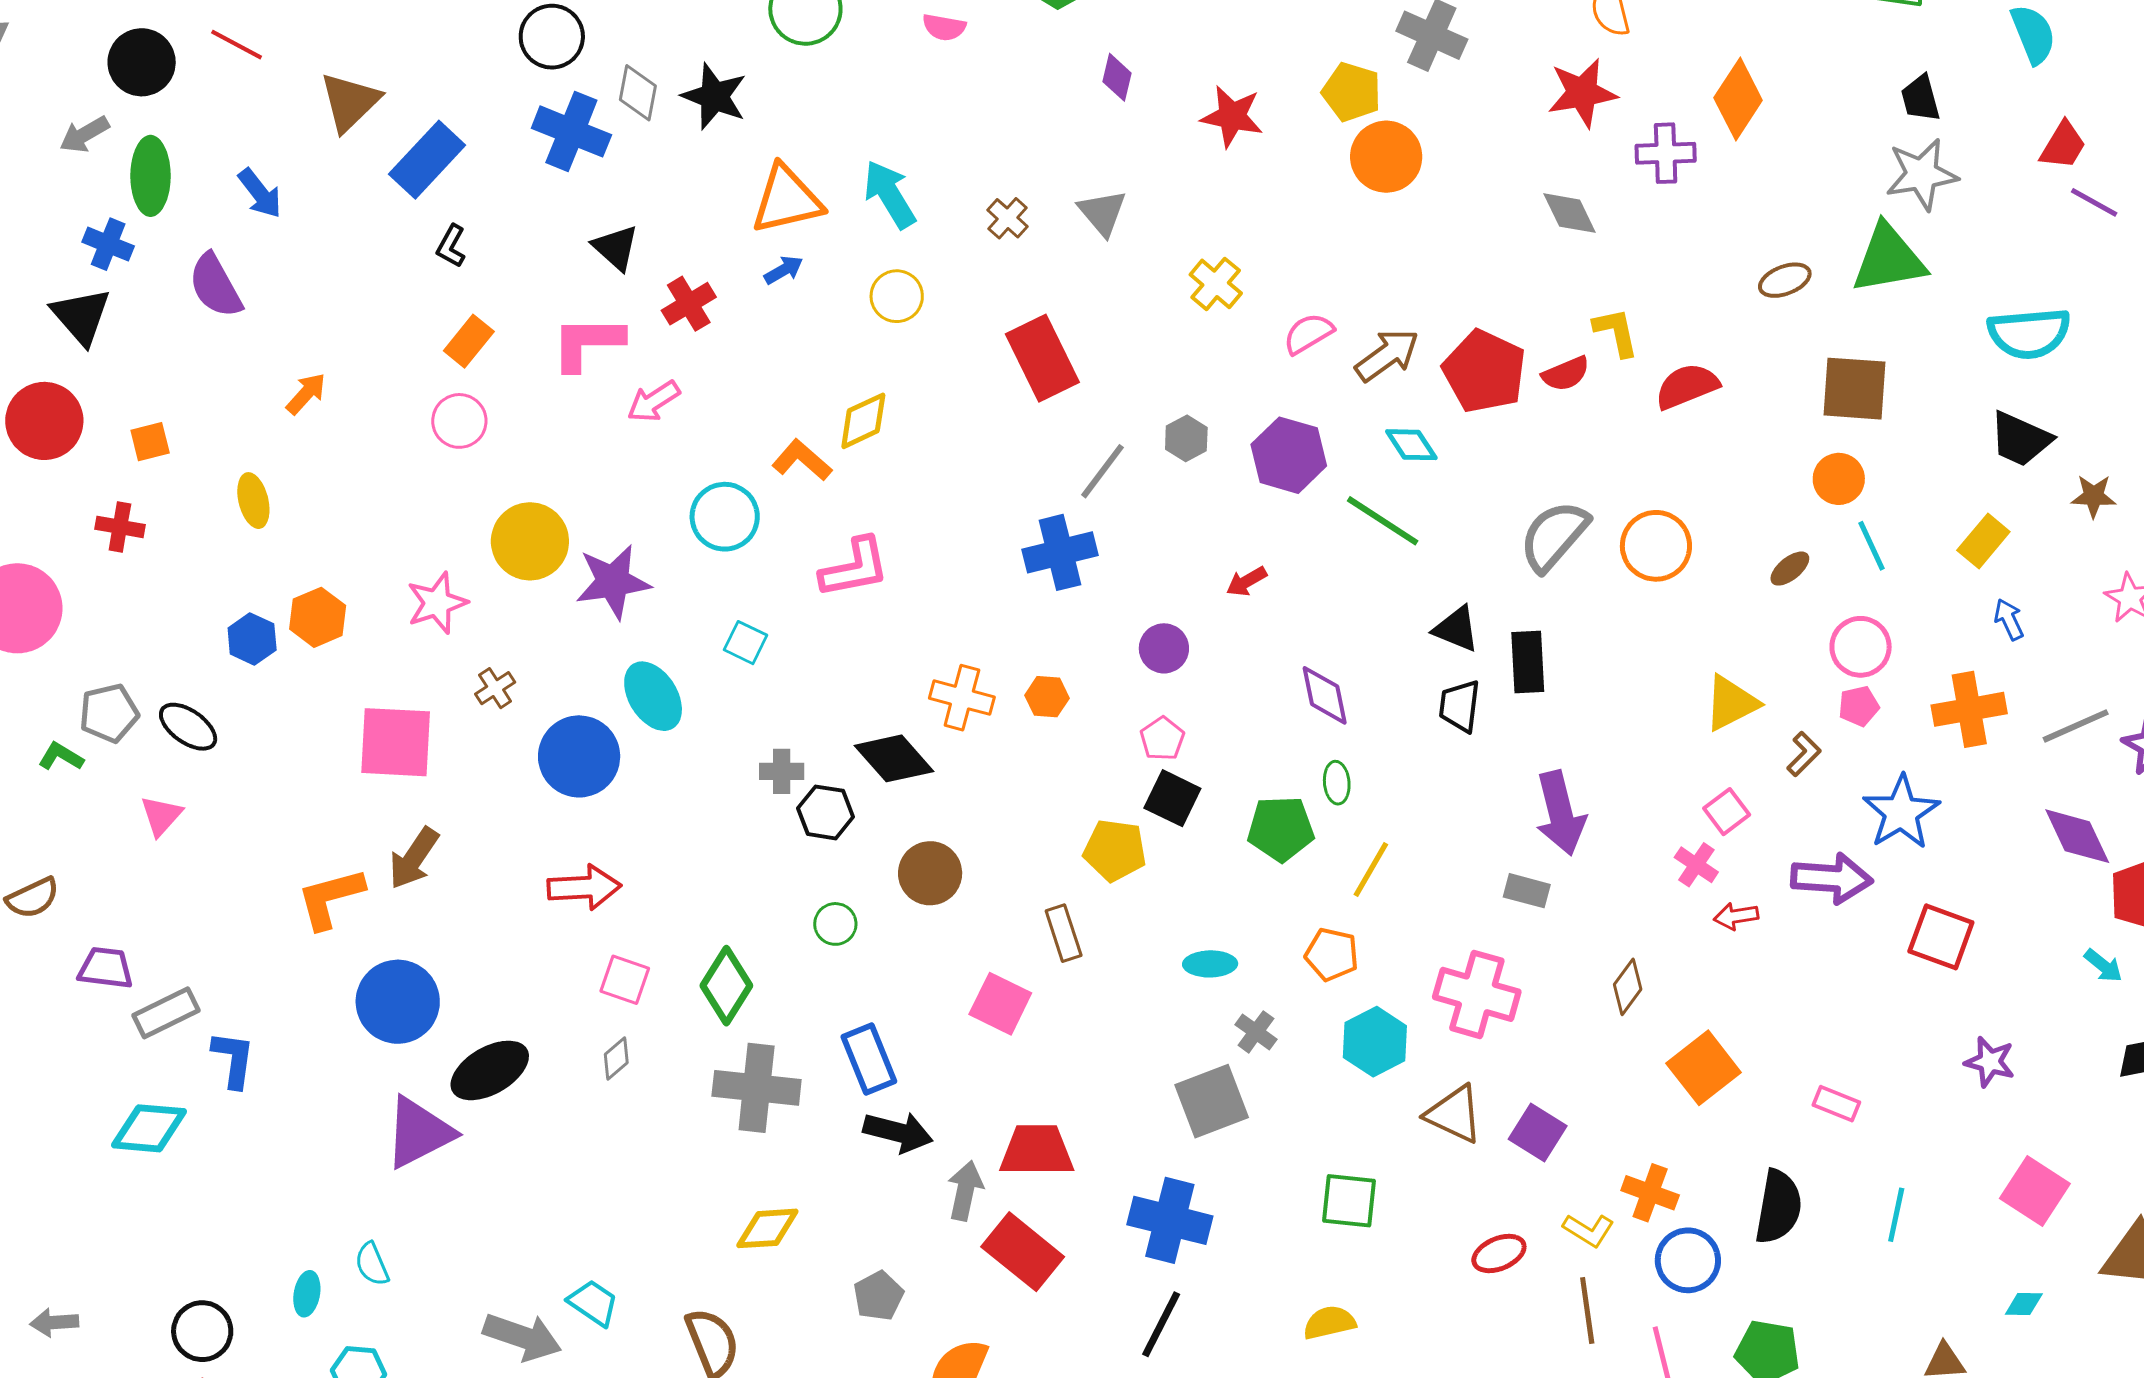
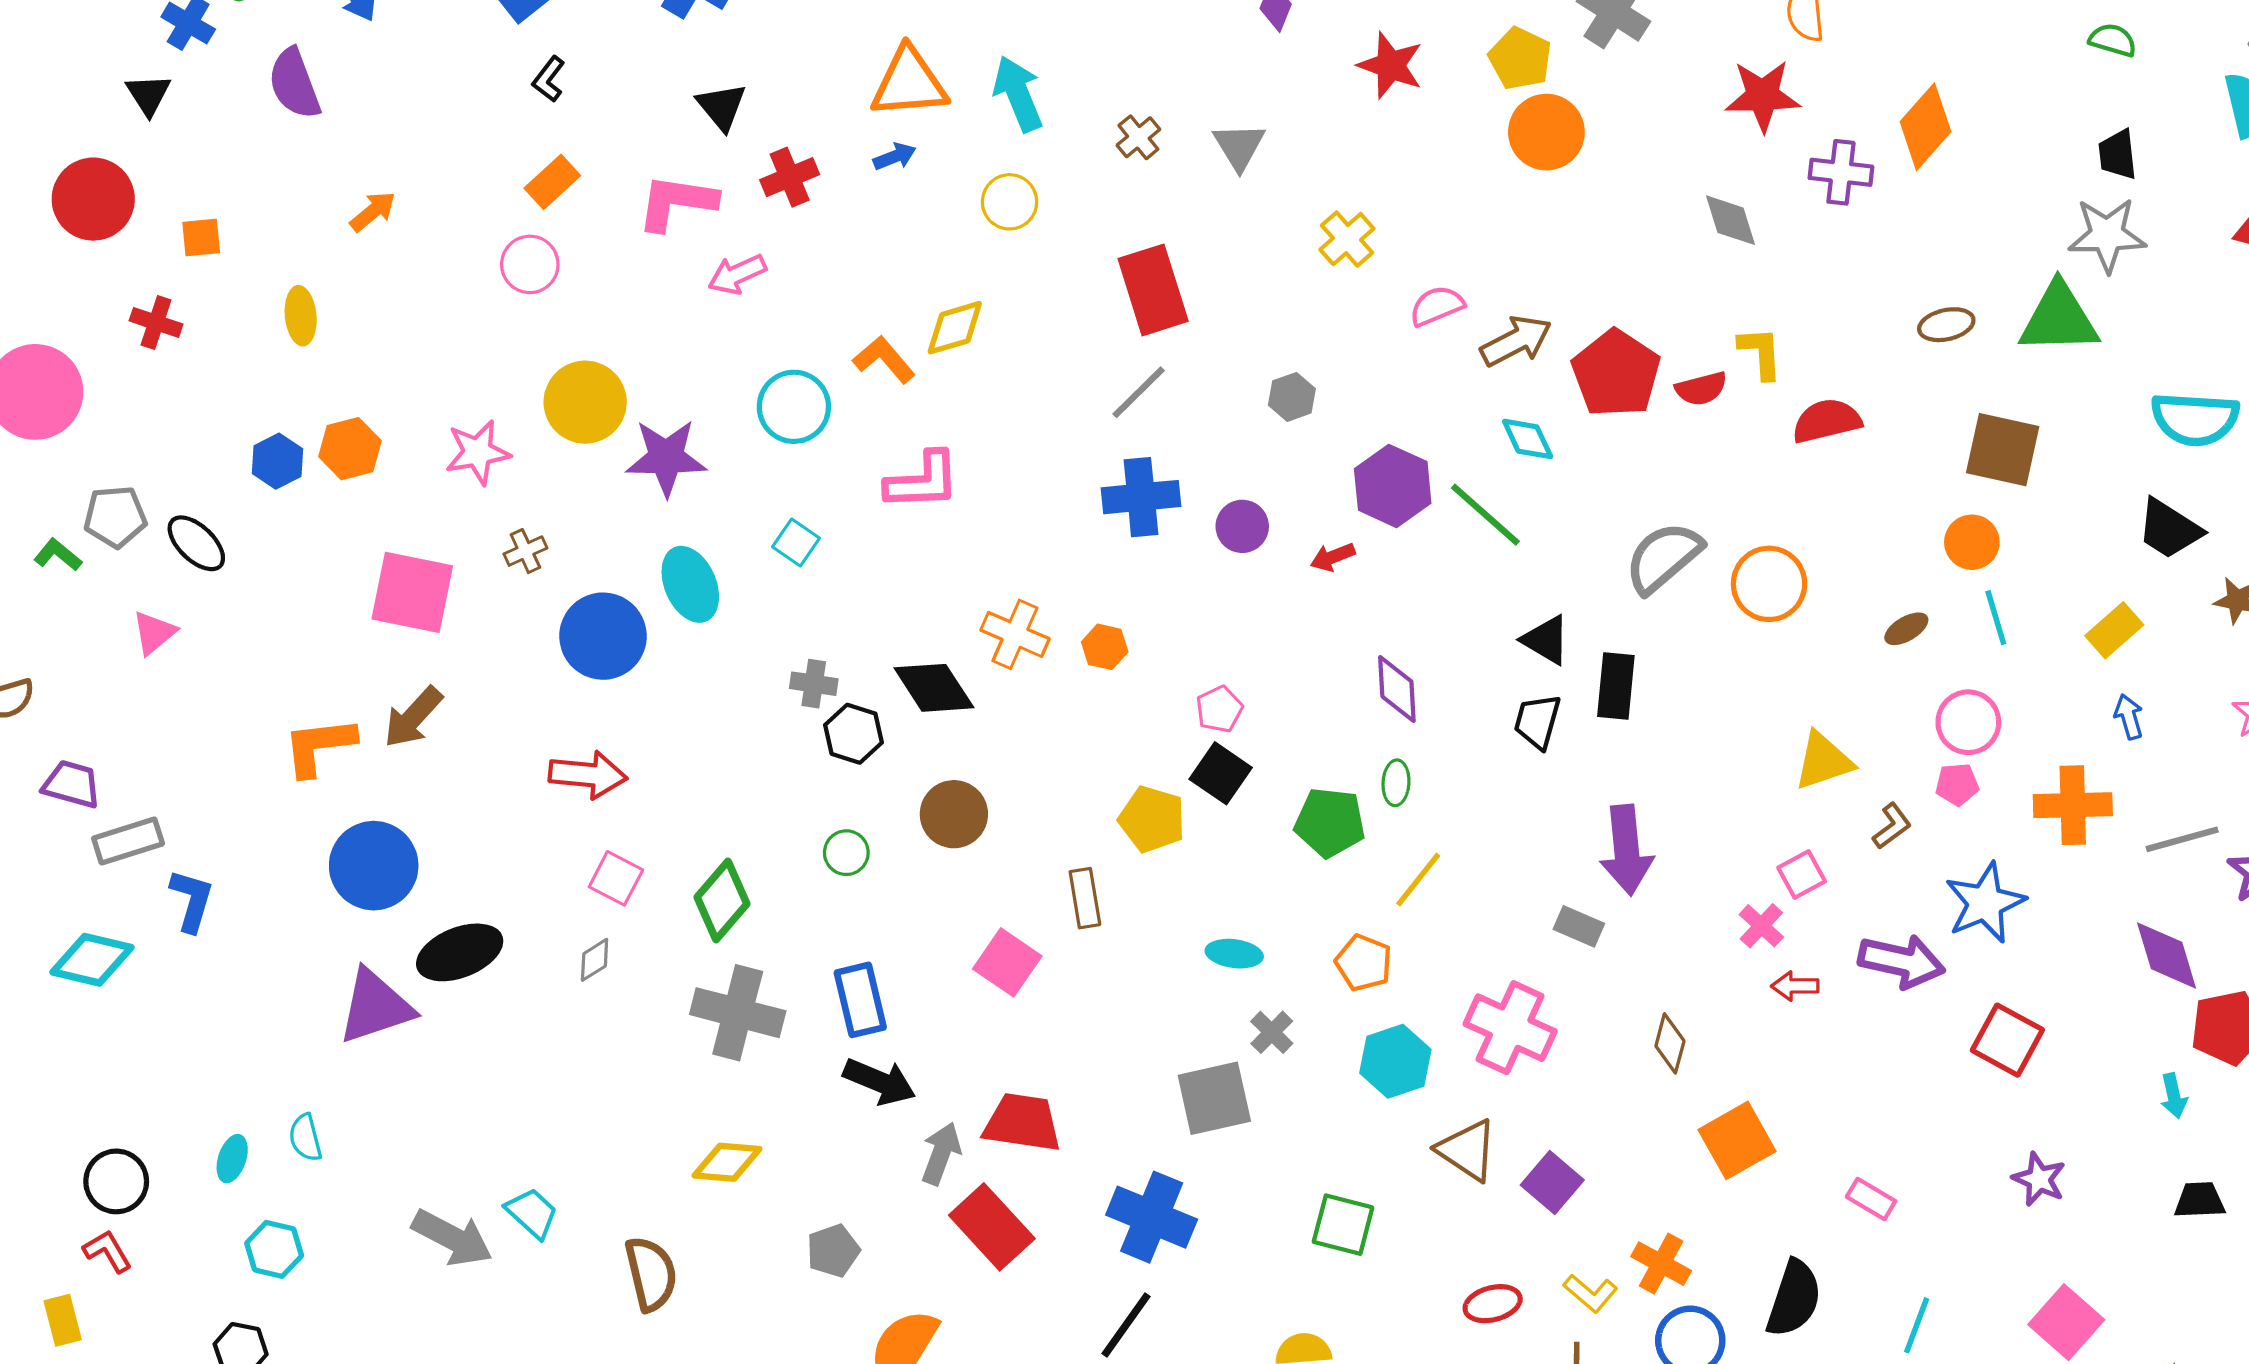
black triangle: (81, 316) -> (148, 95), size x0.7
purple hexagon: (1289, 455) -> (1393, 486), moved
gray line: (1102, 471) -> (1139, 392), moved
purple circle: (1164, 648) -> (1242, 526), moved
cyan arrow: (2103, 966) -> (2174, 1096), turned 30
brown diamond: (1628, 987) -> (1670, 1043), turned -30

